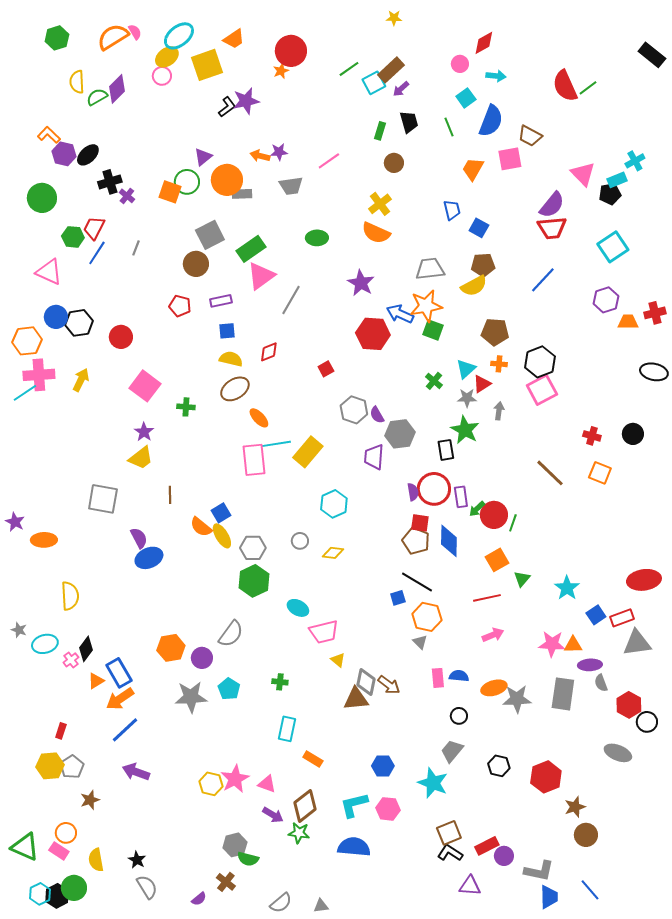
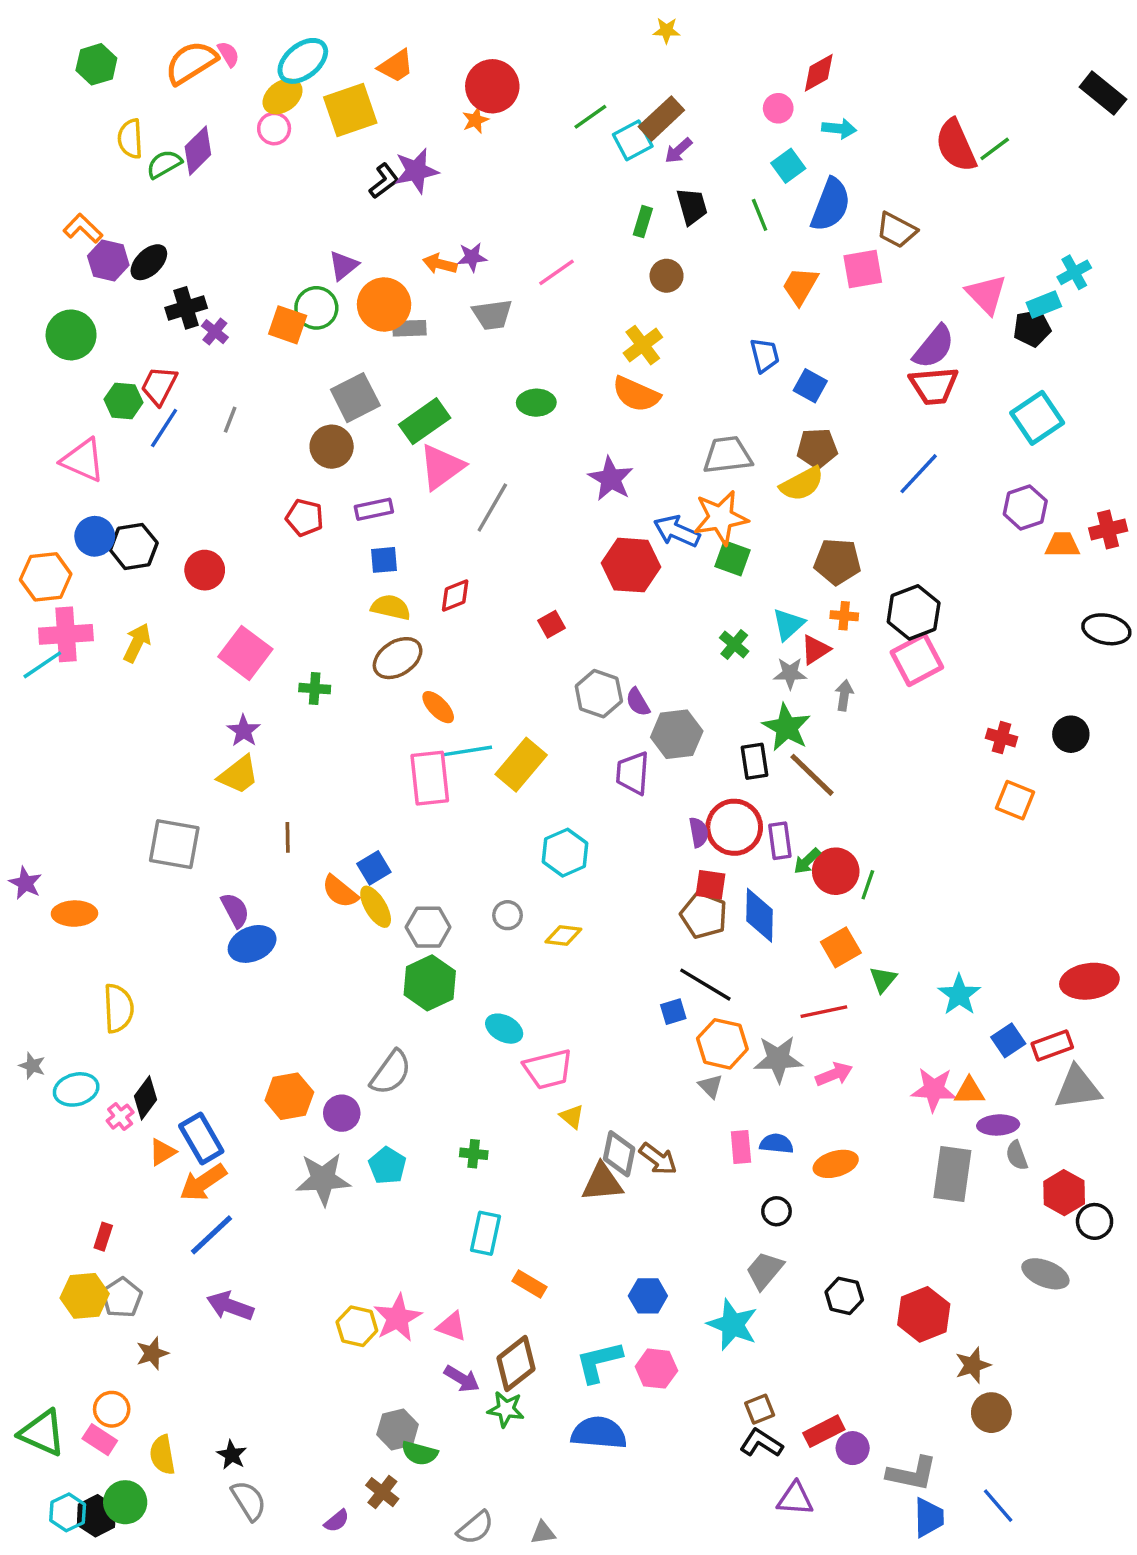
brown line: (550, 473) -> (812, 775), moved
gray star: (517, 699) -> (778, 1059), moved
brown square: (449, 833) -> (760, 1409), size x0.7

